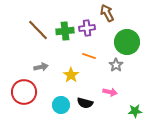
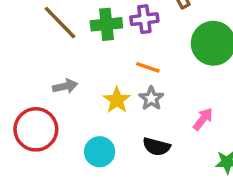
gray star: (116, 65) -> (151, 98), moved
pink arrow: (110, 92) -> (203, 119), moved, turned -64
black semicircle: (85, 103) -> (156, 147), moved

